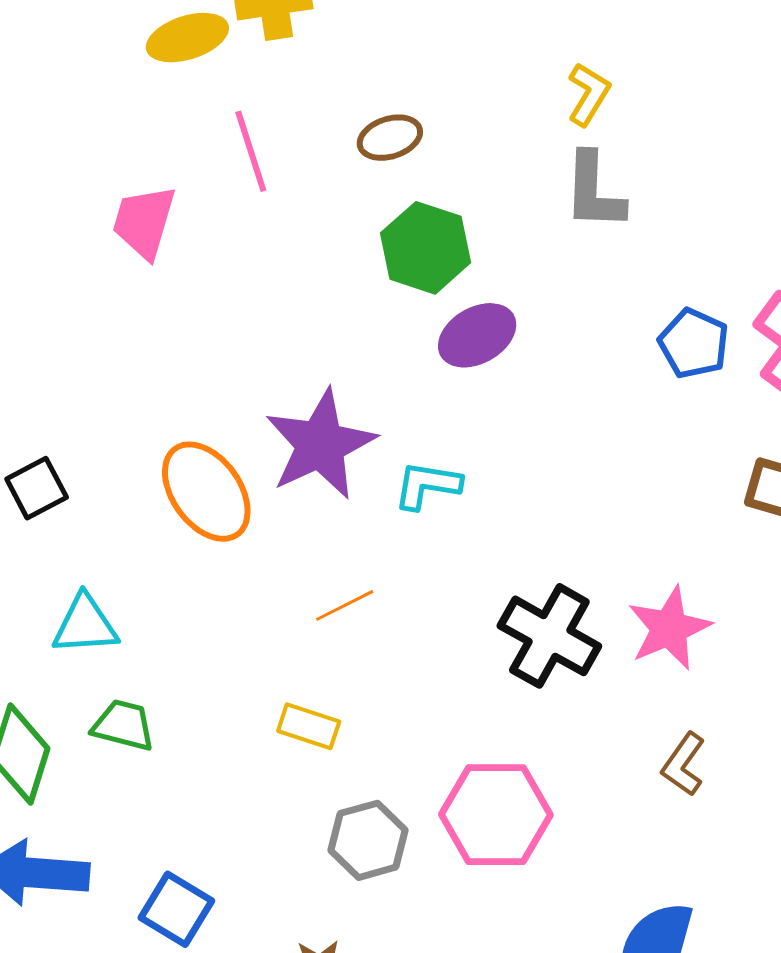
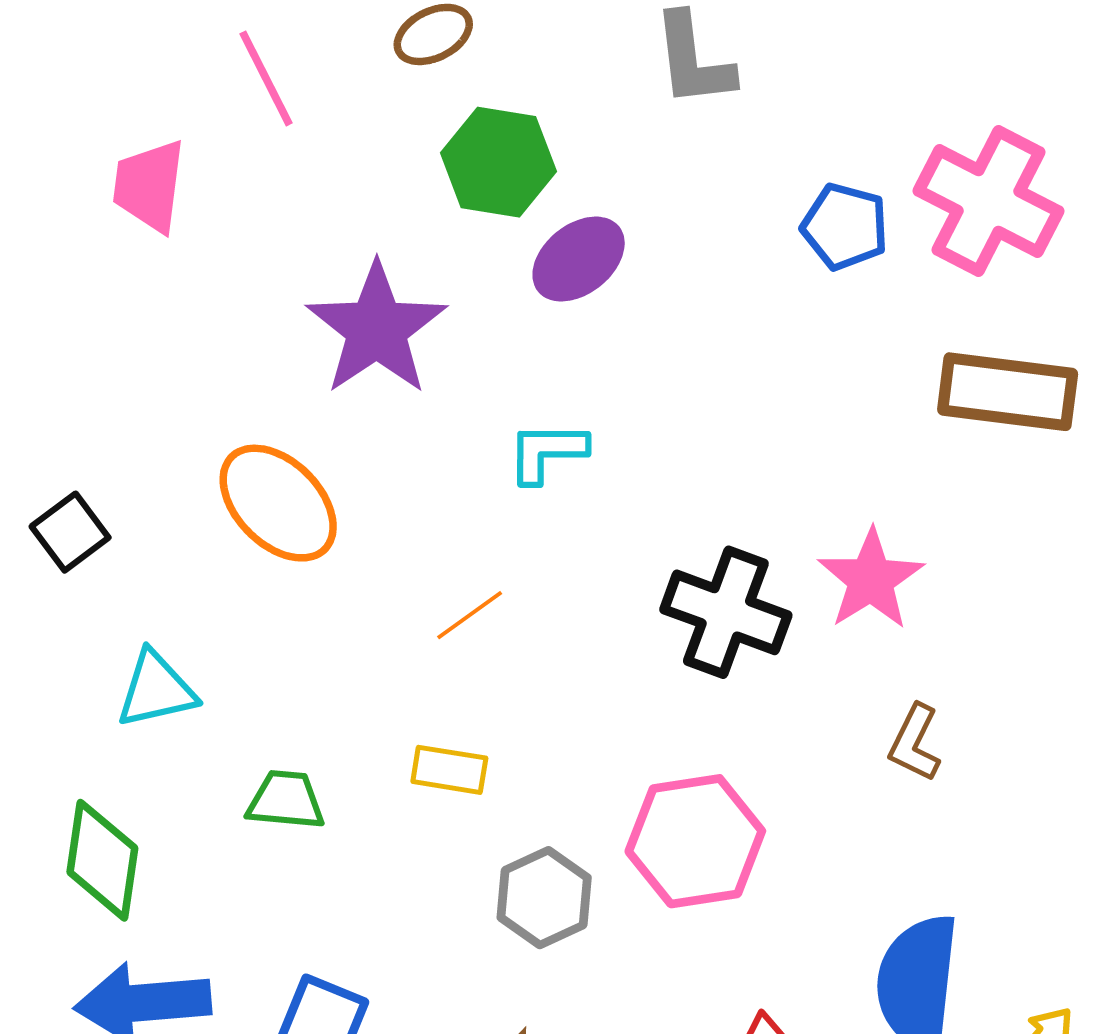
purple star: (320, 444) -> (377, 329), moved
green trapezoid: (123, 725) -> (286, 800), moved

